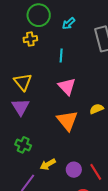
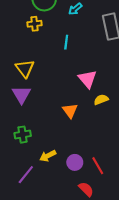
pink triangle: (67, 87) -> (87, 79), moved
orange triangle: (67, 121) -> (70, 111), size x0.7
green cross: (23, 145) -> (23, 135), turned -35

